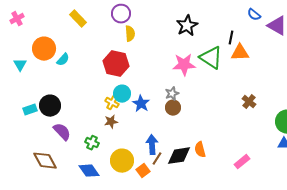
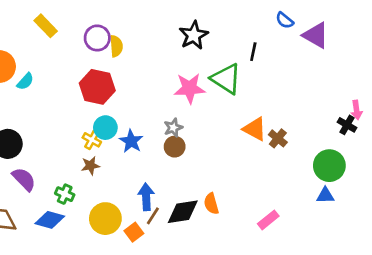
purple circle: (121, 14) -> (97, 38), moved
orange triangle: (240, 53) -> (255, 129), moved, turned 30
blue diamond: (89, 171) -> (50, 220), moved, turned -40

